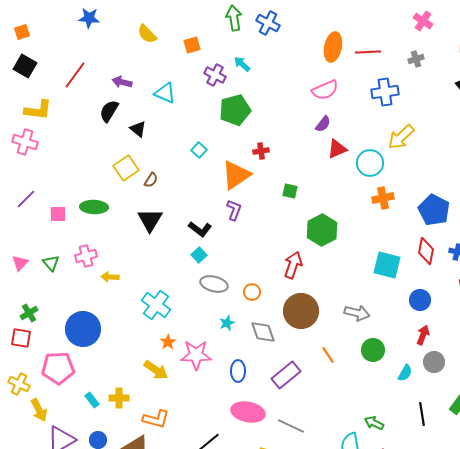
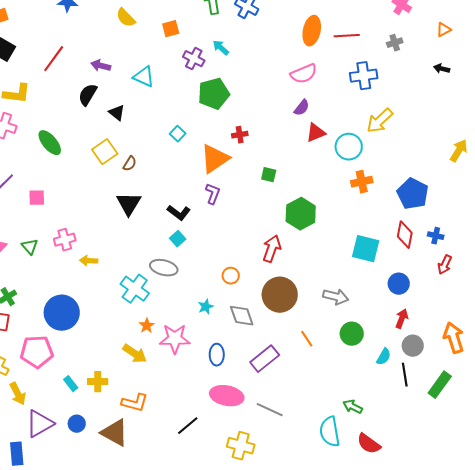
green ellipse: (94, 207) -> (50, 143), moved, turned 48
gray ellipse: (214, 284) -> (164, 268), moved
black line: (422, 414) -> (405, 375), moved

